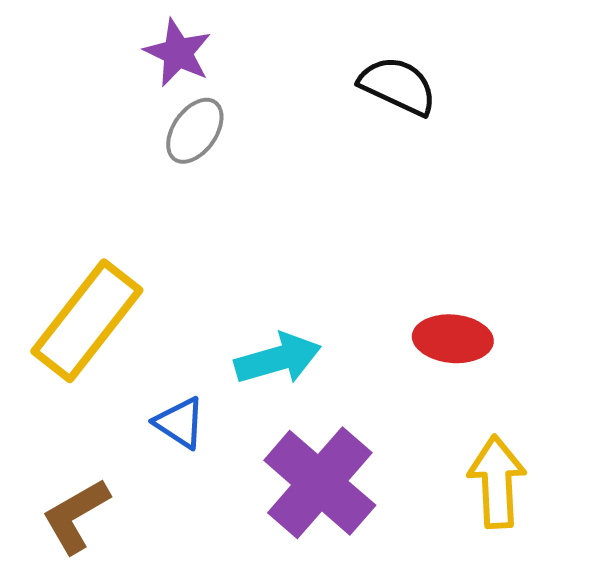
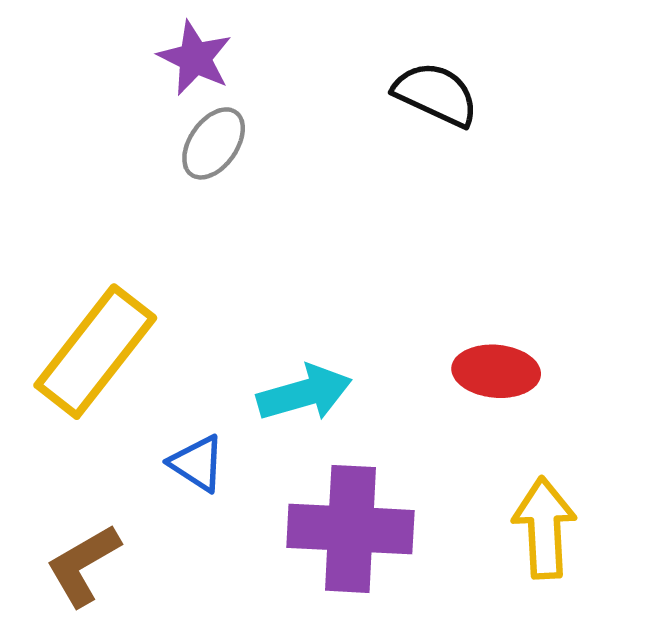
purple cross: (320, 483) -> (350, 529), turned -38

